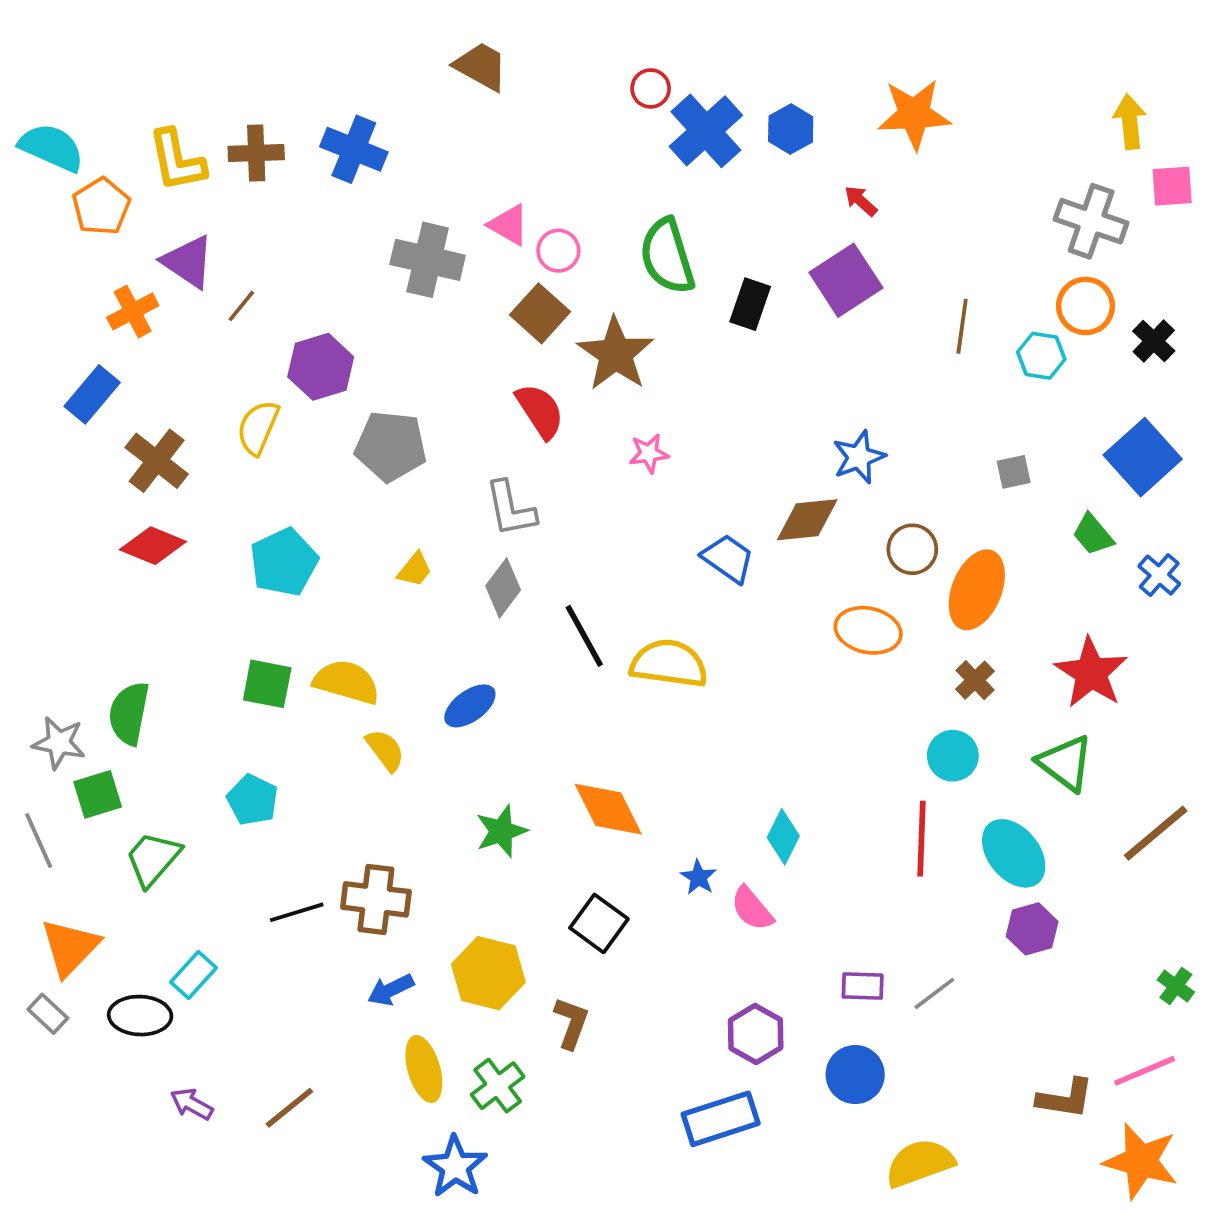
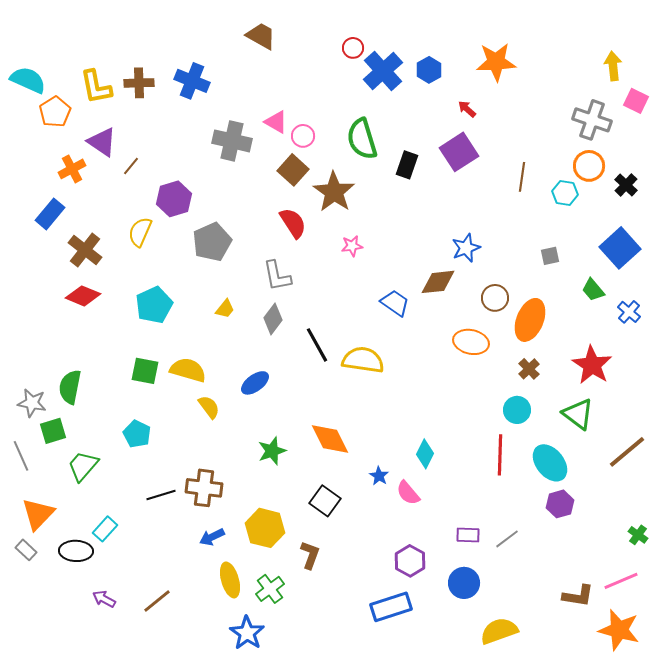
pink square: (1172, 186) -> (636, 101), turned 30
gray pentagon: (391, 446) -> (212, 242), turned -30

